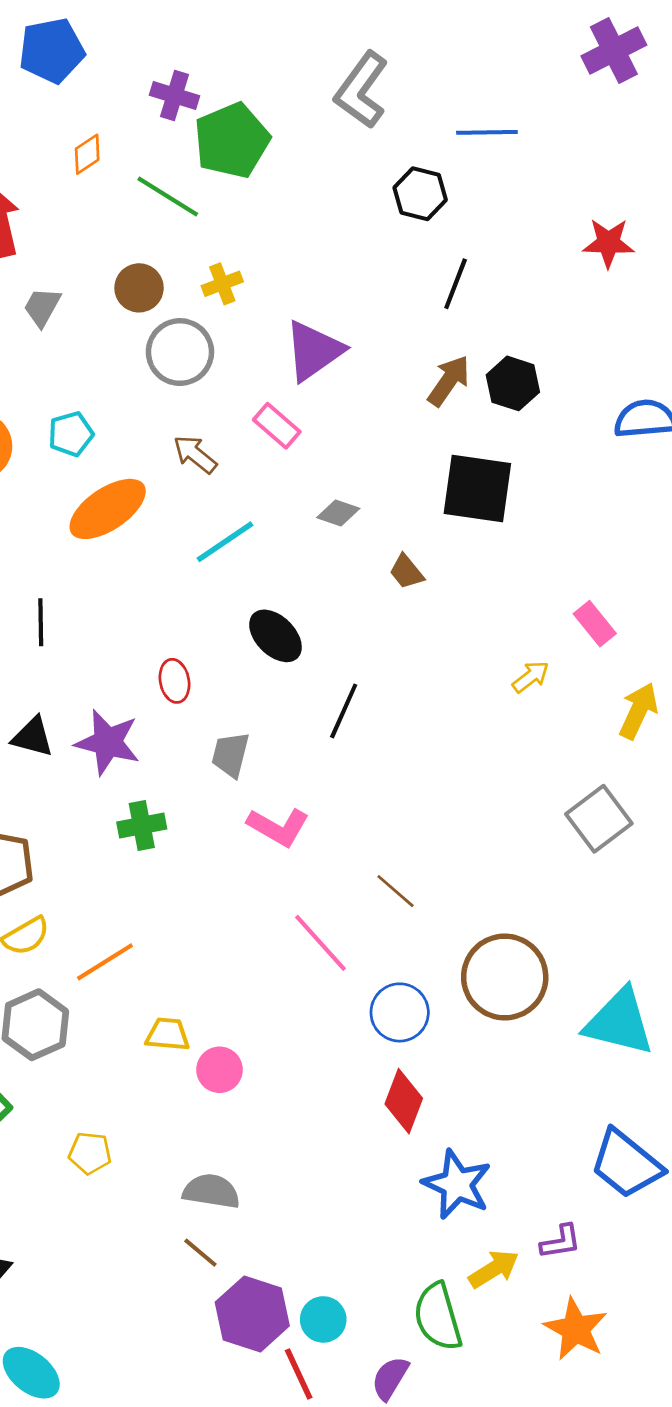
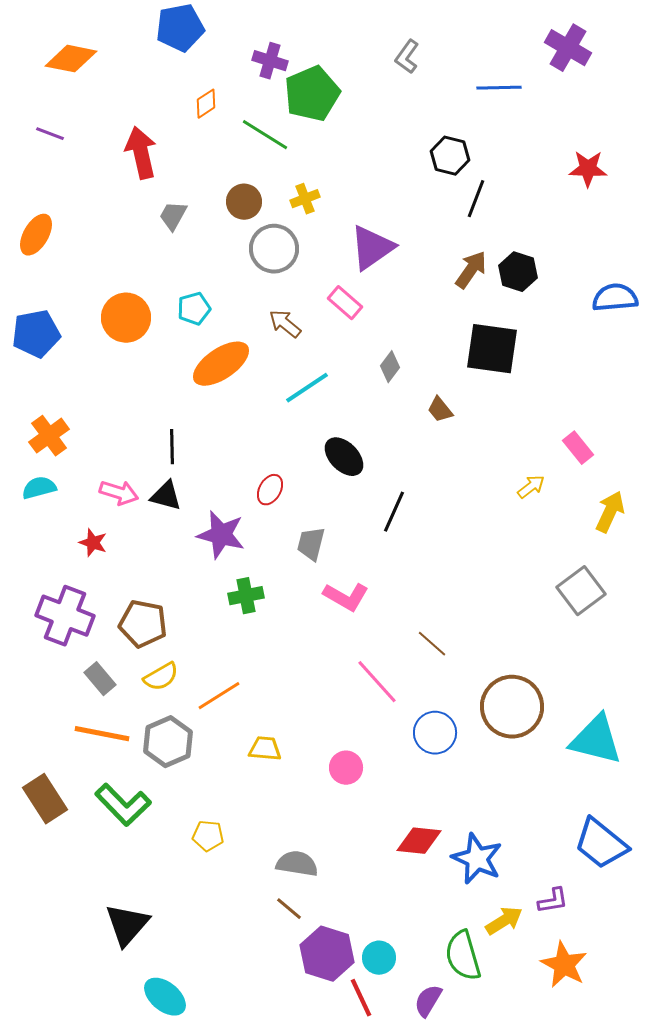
purple cross: (614, 50) -> (568, 48), moved, turned -33
gray L-shape: (361, 90) -> (407, 57), size x0.6
black hexagon: (420, 194) -> (450, 156), moved
gray diamond: (338, 513) -> (390, 367), turned -72
red ellipse: (174, 681) -> (270, 490), turned 40
black triangle: (33, 737) -> (166, 496), moved
pink circle: (220, 1070) -> (346, 768), moved
red diamond: (404, 1101) -> (419, 841), moved, turned 75

